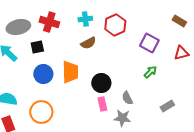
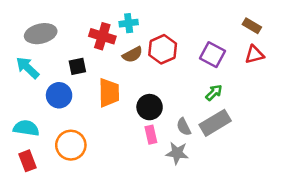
red cross: (49, 22) -> (102, 36), moved
red hexagon: (115, 25) -> (163, 49), moved
black square: (37, 47) -> (77, 66), moved
red triangle: (181, 53) -> (255, 55), moved
blue circle: (43, 74) -> (59, 95), moved
gray rectangle: (167, 106) -> (215, 123), moved, size x1.6

